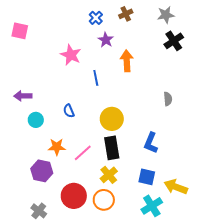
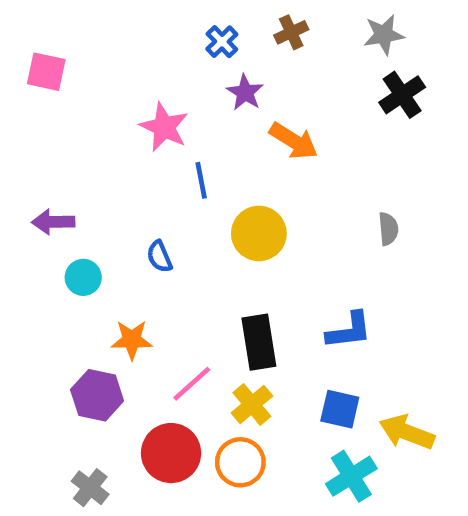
orange arrow: (127, 61) -> (294, 141), turned 125
blue line: (96, 78) -> (201, 180), moved
yellow circle: (112, 119) -> (259, 233), moved
blue L-shape: (151, 143) -> (349, 331), turned -120
pink line: (83, 153) -> (192, 384), moved

